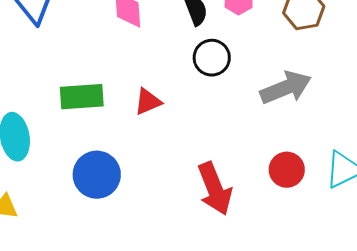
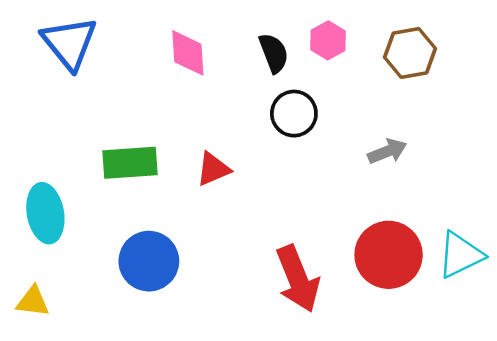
gray arrow: (286, 88) -> (387, 151), size x0.6
red circle: (287, 170) -> (389, 255), size x1.5

